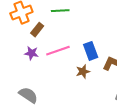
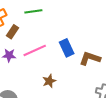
brown star: (83, 71) -> (49, 81), moved

